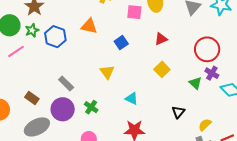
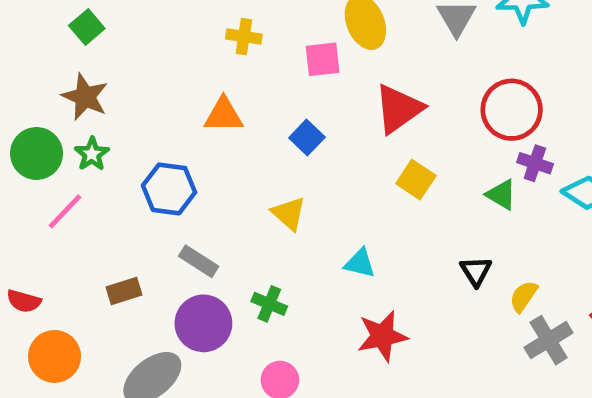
blue hexagon: (55, 37) -> (169, 189), moved
red triangle: (161, 39) -> (399, 109), size x1.6
brown rectangle: (32, 98) -> (124, 291), moved, turned -40
yellow semicircle: (205, 125) -> (524, 296), moved

